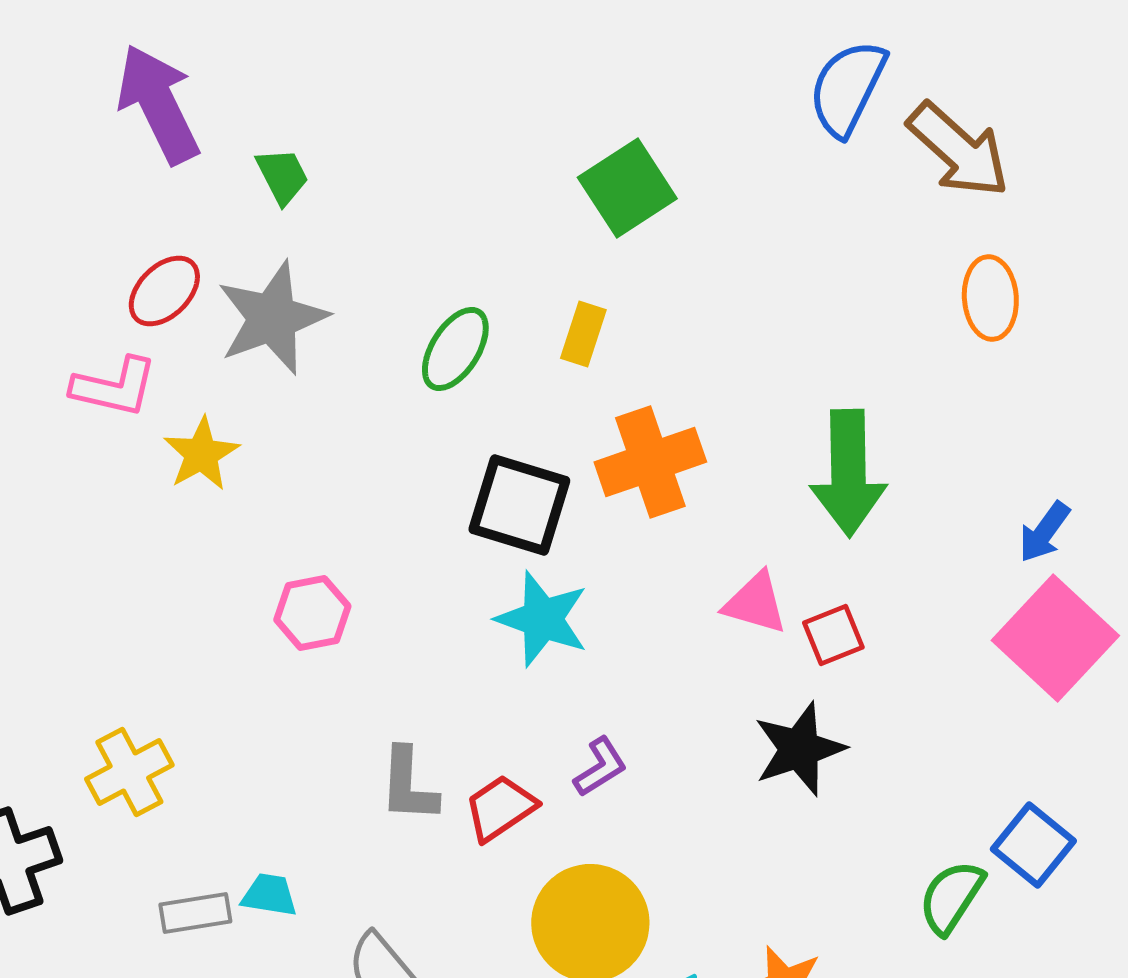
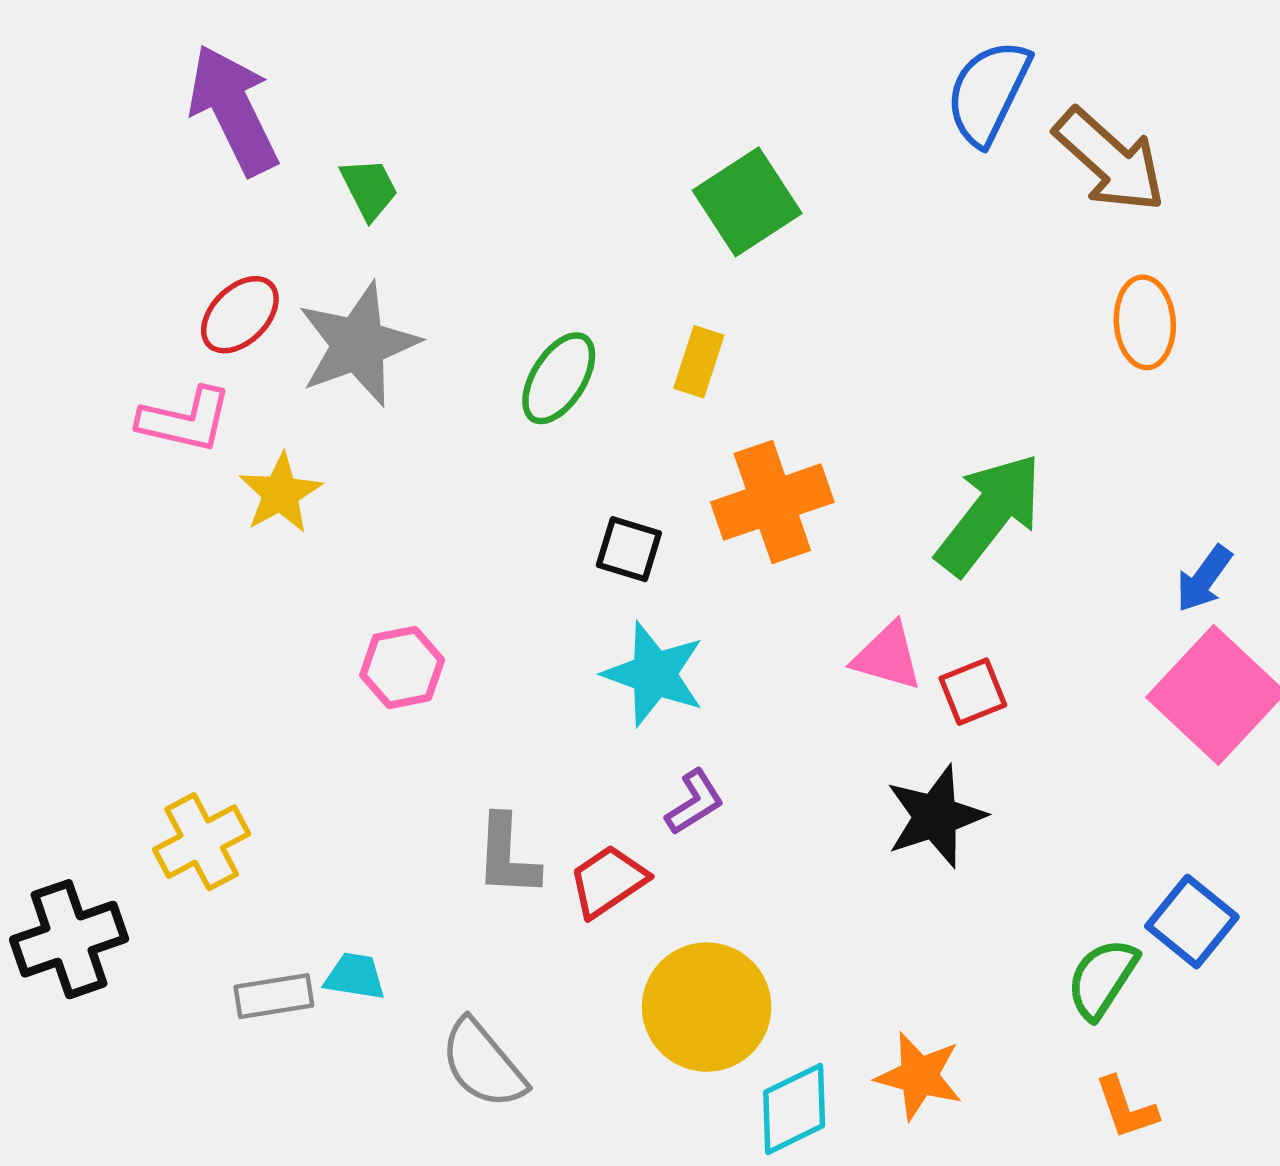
green arrow: (848, 473) -> (989, 514), turned -141
black square: (519, 505) -> (629, 549), size x0.6
purple L-shape: (600, 767) -> (695, 802), moved

